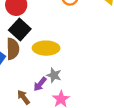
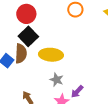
purple arrow: (40, 84) -> (77, 92), moved

